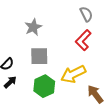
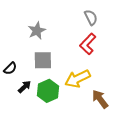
black arrow: (10, 82) -> (25, 87), moved

